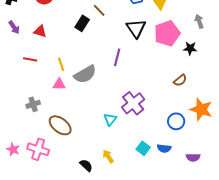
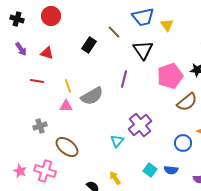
brown line: (99, 10) -> (114, 32), moved
pink pentagon: (167, 33) -> (170, 76), moved
brown semicircle: (180, 80) -> (187, 102), size x1.5

